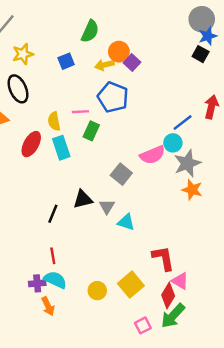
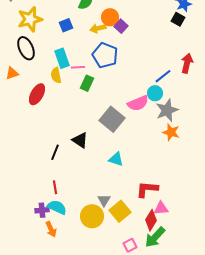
yellow star: (23, 54) -> (30, 19), size x1.4
cyan rectangle: (61, 148) -> (62, 58), moved
gray square: (121, 174) -> (112, 119), size x1.4
black triangle: (83, 199) -> (80, 140), turned 48
gray triangle: (107, 207) -> (104, 200), moved
red L-shape: (163, 258) -> (147, 189), turned -75
pink triangle: (180, 281) -> (161, 208), turned -35
yellow circle: (97, 291) -> (92, 216), size x1.5

